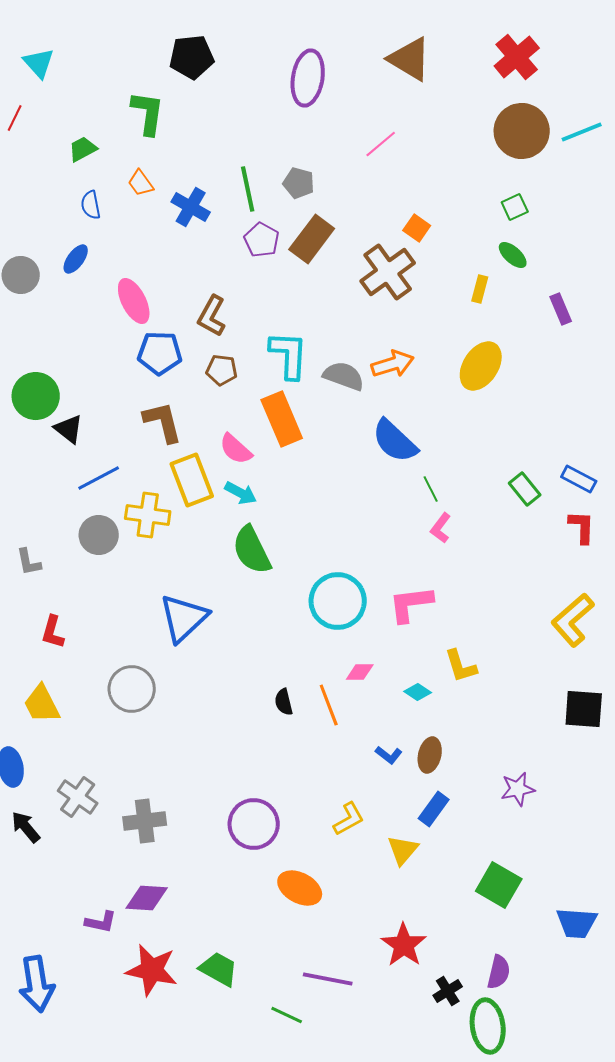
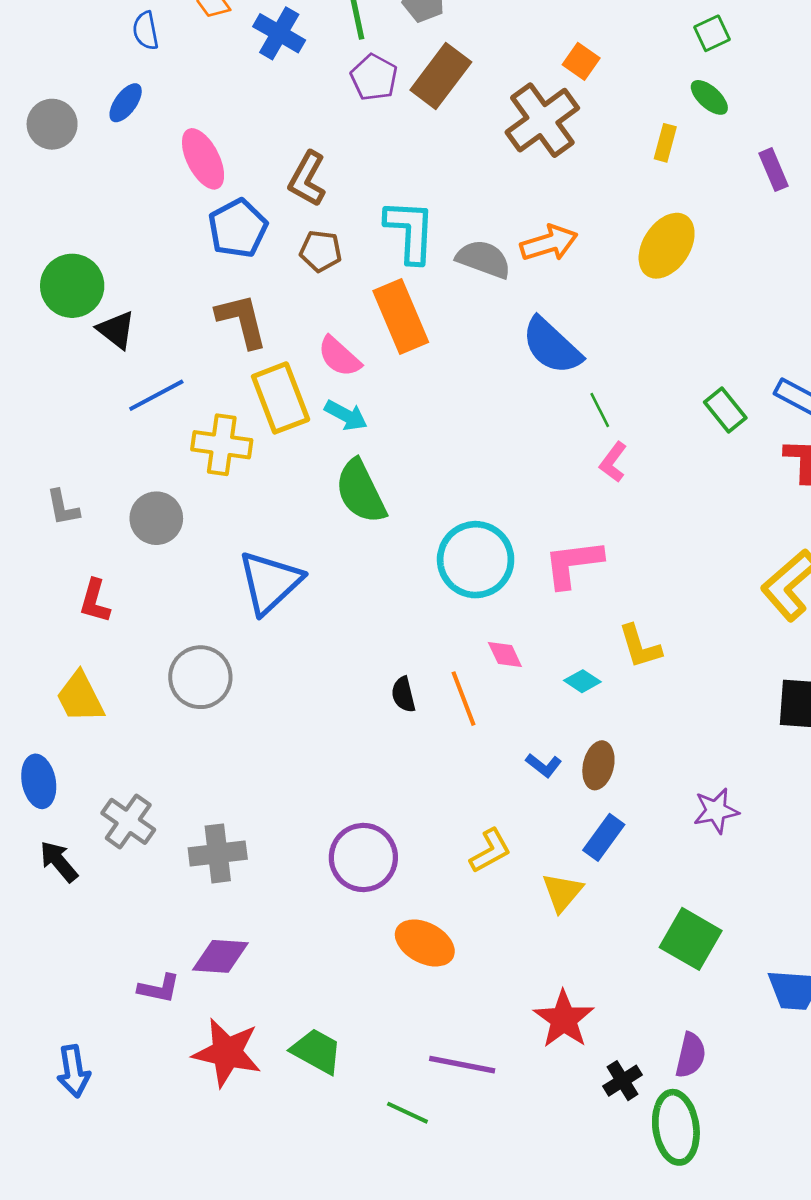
blue pentagon: (160, 353) -> (238, 228), turned -30
gray circle: (99, 535) -> (156, 518), moved
pink diamond: (360, 672) -> (505, 654), turned 64
blue arrow: (37, 984) -> (73, 1071), size x0.7

